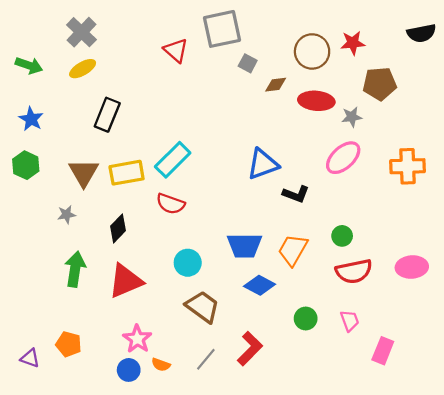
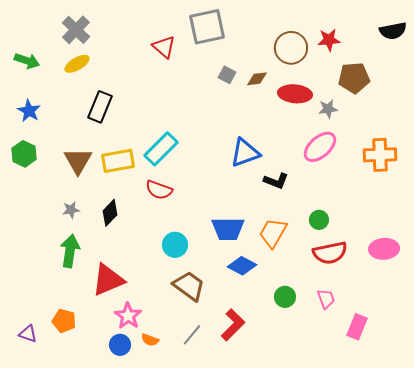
gray square: (248, 63) -> (227, 75), moved
gray star: (66, 214) -> (71, 210), moved
red triangle: (125, 281) -> (108, 280), moved

